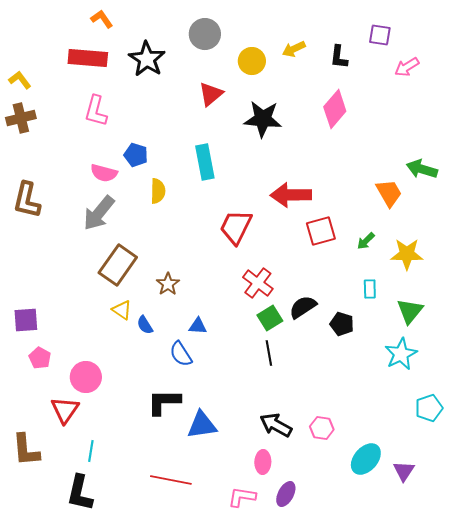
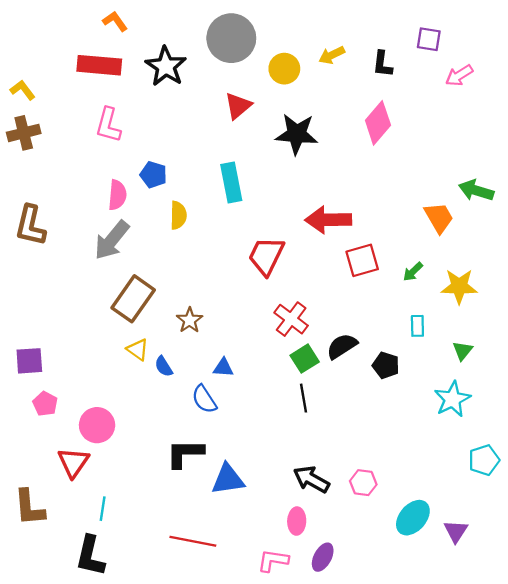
gray circle: (205, 34) -> (231, 38), size x1.4
pink semicircle: (104, 173) -> (117, 195), turned -100
green triangle: (410, 311) -> (463, 351), size x0.7

